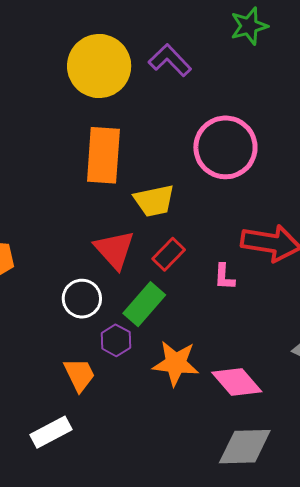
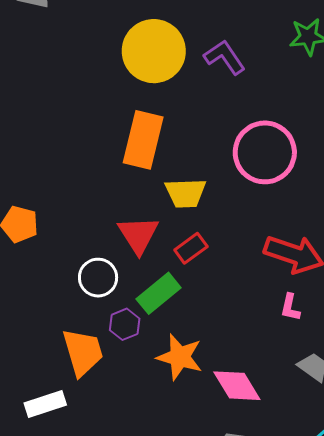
pink L-shape: (224, 277) -> (290, 307), moved
orange trapezoid: (79, 375) -> (83, 352), size x1.4

